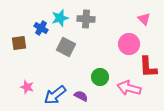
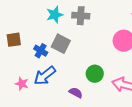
blue cross: (41, 28) -> (41, 51), moved
blue arrow: (55, 95) -> (45, 76), moved

